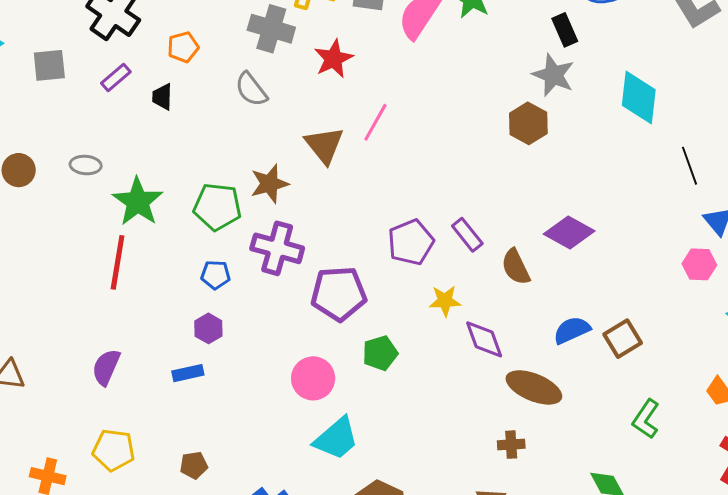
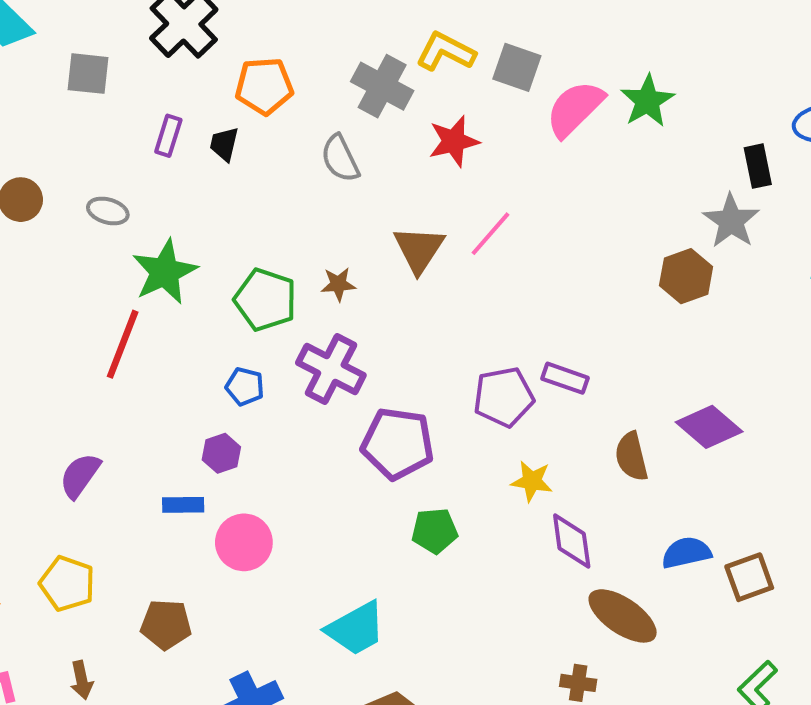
orange pentagon: (183, 47) -> (264, 86), size x1.4
purple rectangle: (116, 77) -> (168, 136), moved, turned -44
brown star: (269, 184) -> (338, 284), size x0.7
purple rectangle: (467, 235) -> (565, 378), moved, turned -44
pink circle: (313, 378) -> (244, 542), moved
brown pentagon: (194, 465) -> (166, 624), size x1.4

